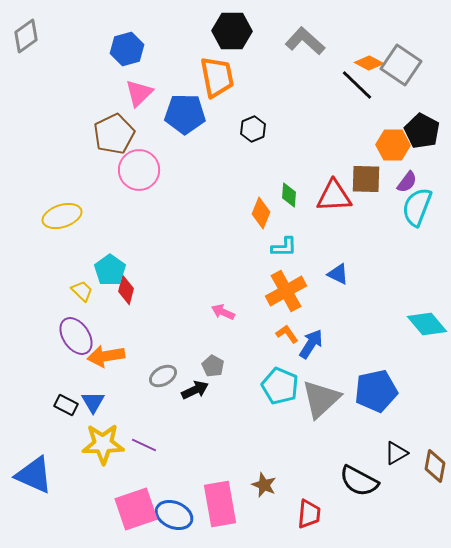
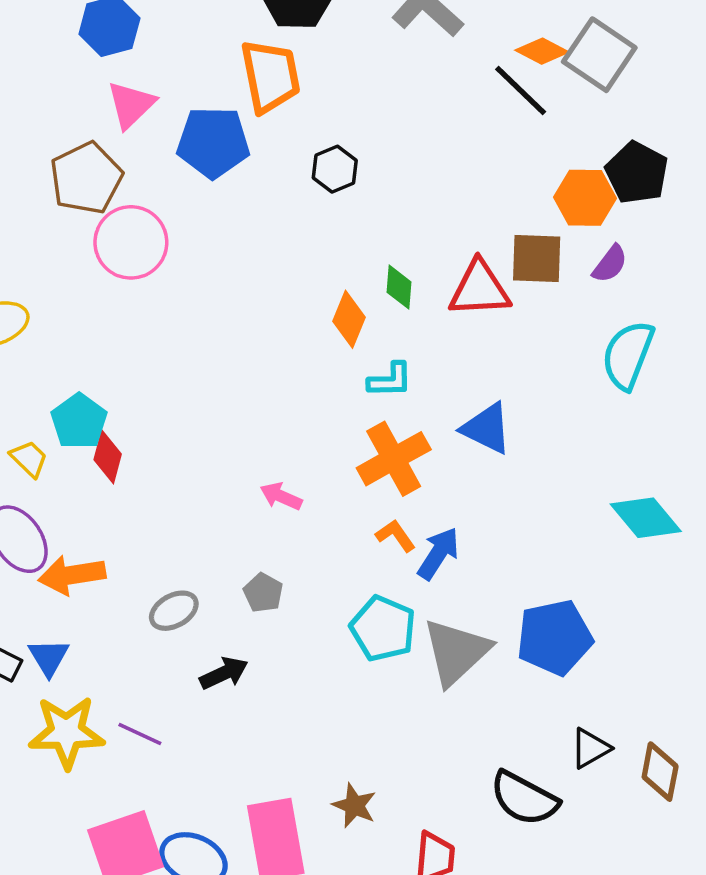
cyan semicircle: (417, 207) -> (628, 355), moved
blue triangle: (338, 274) -> (487, 428), size x1.4
black arrow: (195, 390) -> (224, 673), moved

